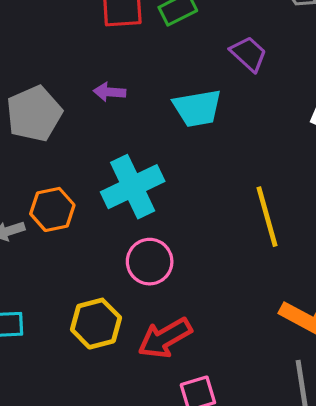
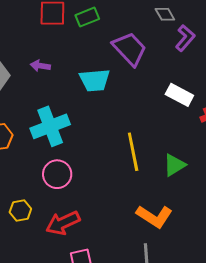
purple trapezoid: (249, 54) -> (130, 49), size x1.5
yellow hexagon: (96, 324) -> (20, 210), size x0.7

